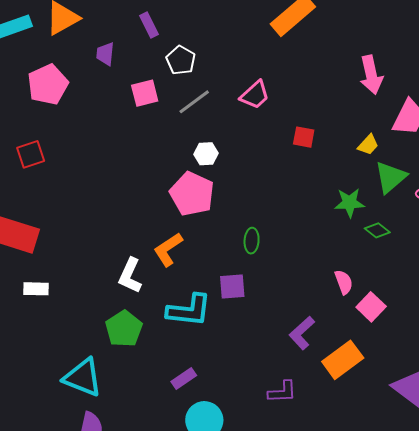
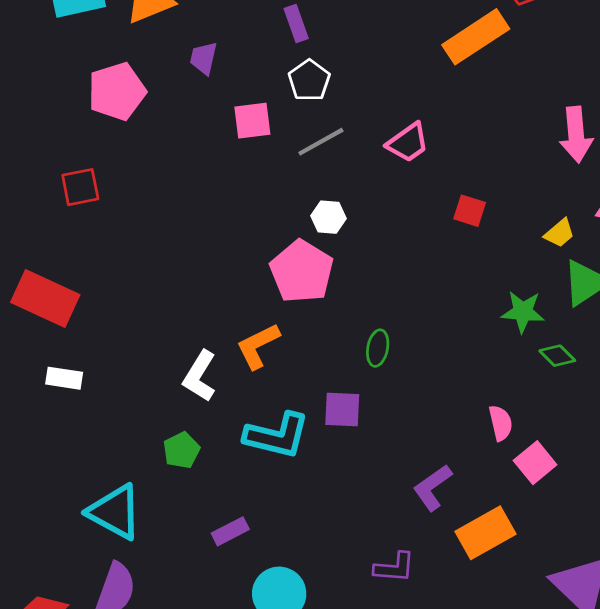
purple rectangle: (149, 25) -> (296, 23), moved
green pentagon: (124, 329) -> (181, 450), size x0.7
purple rectangle: (184, 378) -> (230, 531), moved

